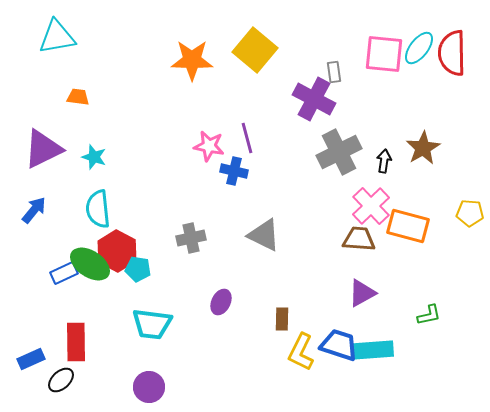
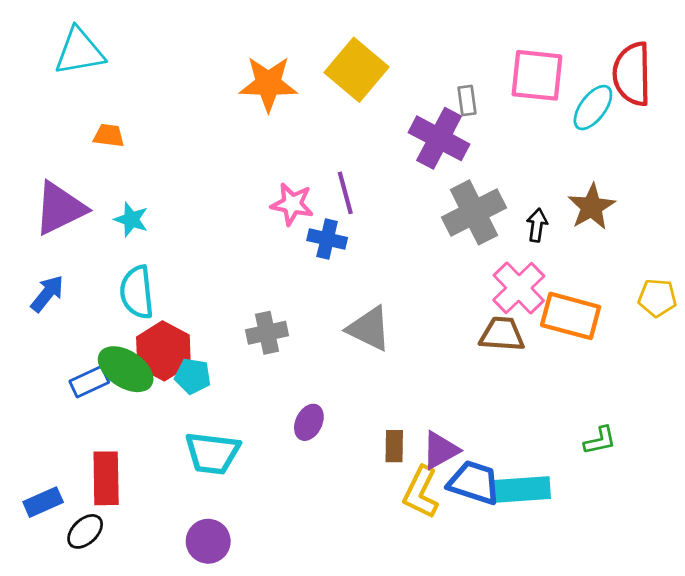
cyan ellipse: (419, 48) -> (593, 108), moved
purple triangle: (362, 293) -> (440, 450), moved

